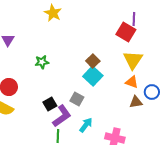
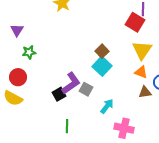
green star: (42, 62) -> (29, 52), moved
purple L-shape: (62, 116) -> (71, 83), moved
cyan arrow: (86, 125) -> (107, 106), moved

